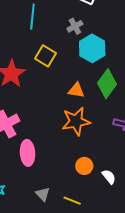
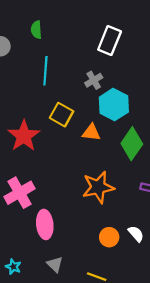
orange triangle: (76, 90) -> (91, 132), moved
white semicircle: (109, 177) -> (136, 234), moved
gray triangle: (43, 194) -> (55, 264), moved

